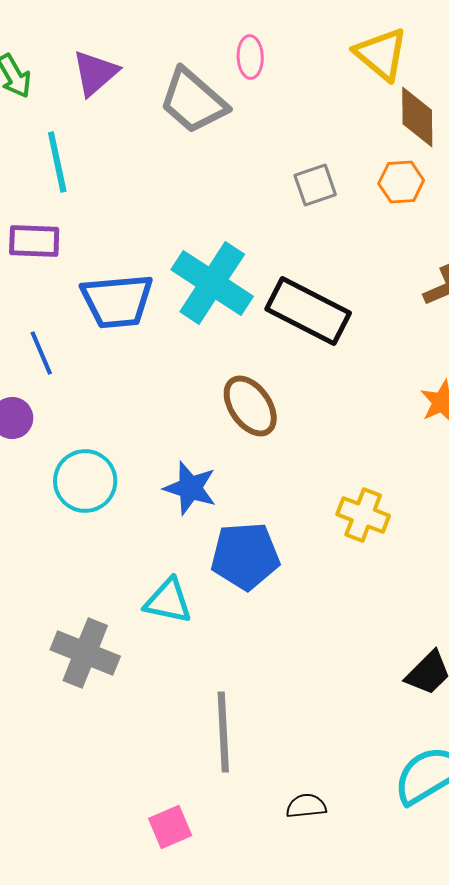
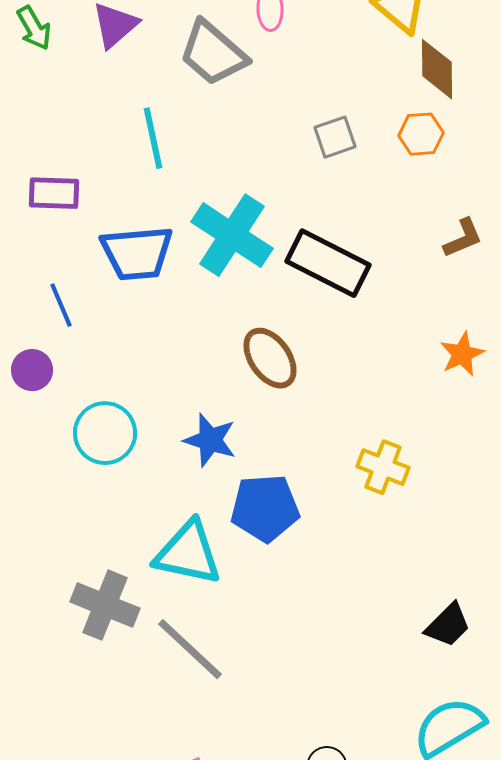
cyan line: (57, 162) -> (153, 138), moved
cyan triangle: (168, 601) -> (188, 553), size x1.4
gray line: (223, 732) -> (190, 649), moved, turned -44

